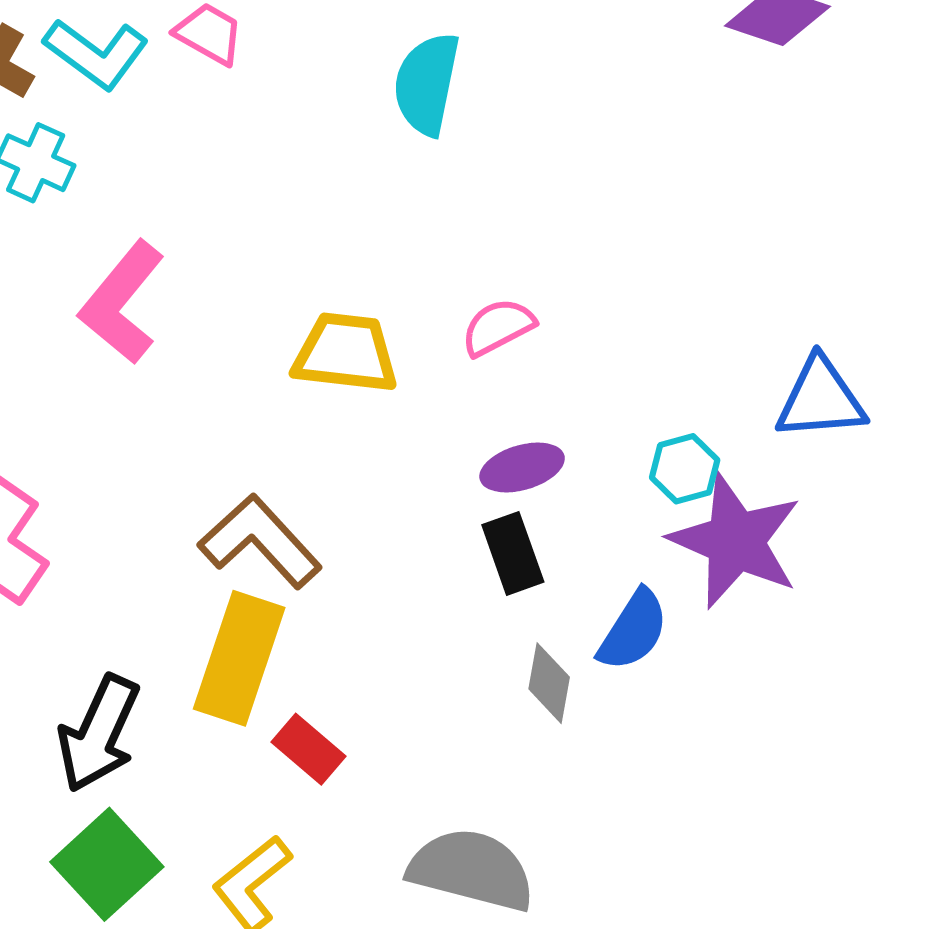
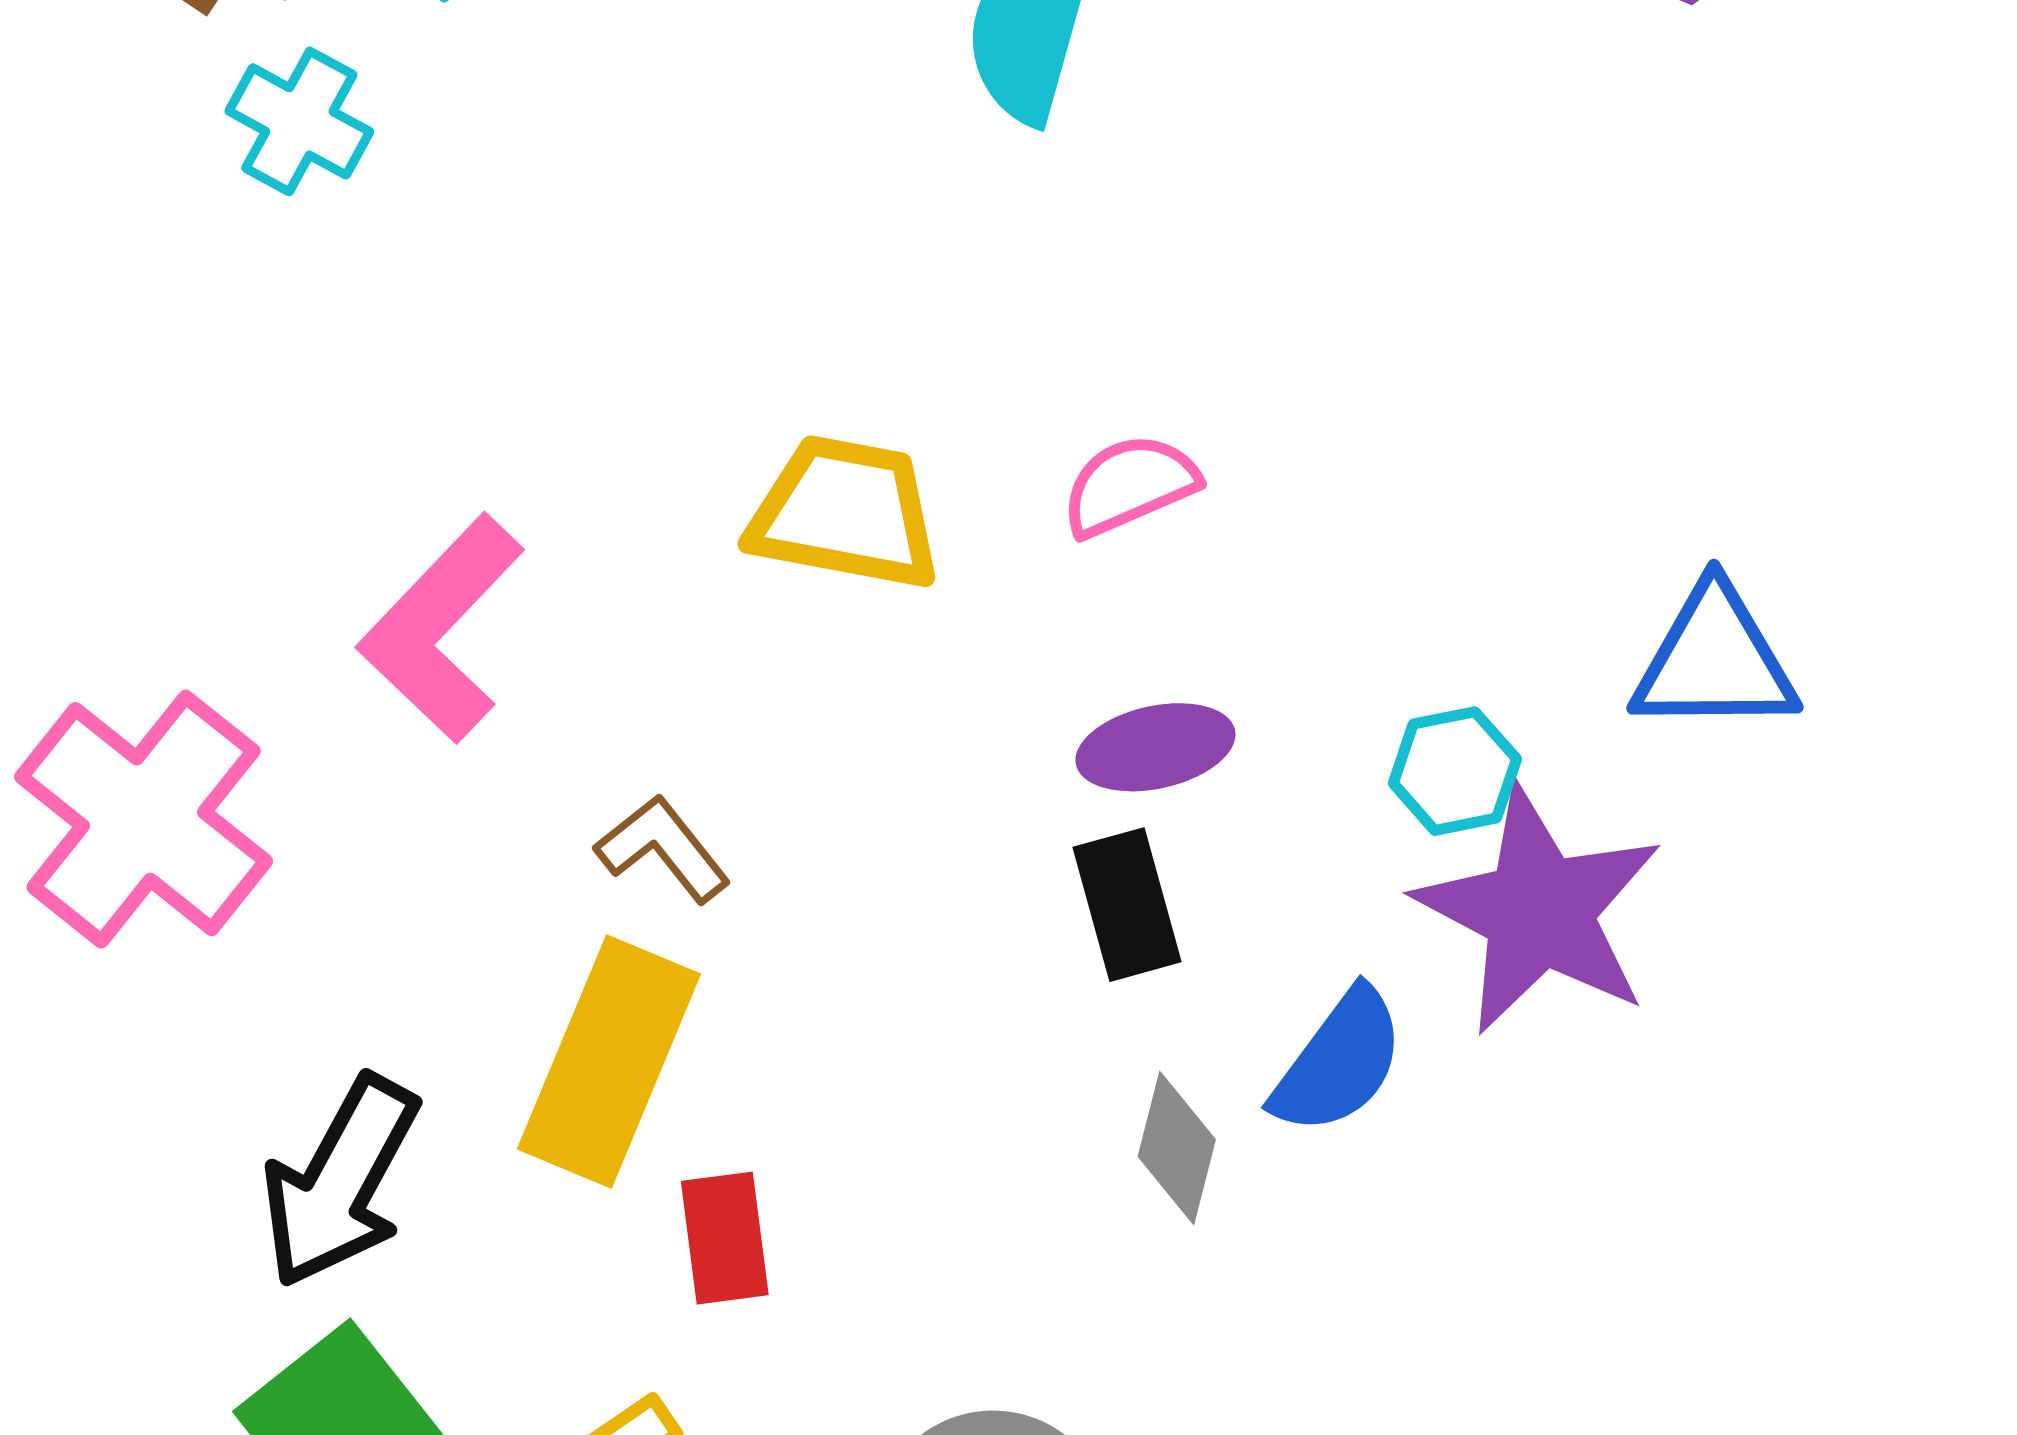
pink L-shape: (122, 302) -> (441, 628), moved
brown L-shape: (260, 541) -> (663, 849), size x0.6
red rectangle: (308, 749) -> (725, 1238), turned 38

